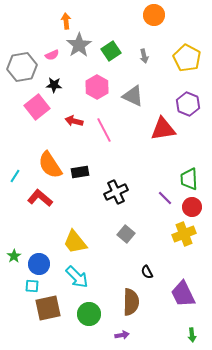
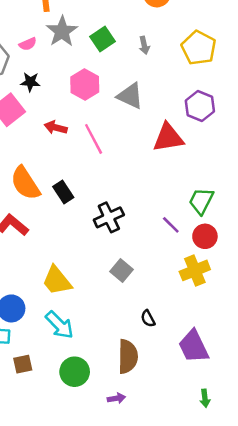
black rectangle: (80, 172) -> (63, 192), turned 66
green trapezoid: (189, 179) -> (201, 201), turned 30
brown square: (48, 308) -> (23, 364), size x0.6

